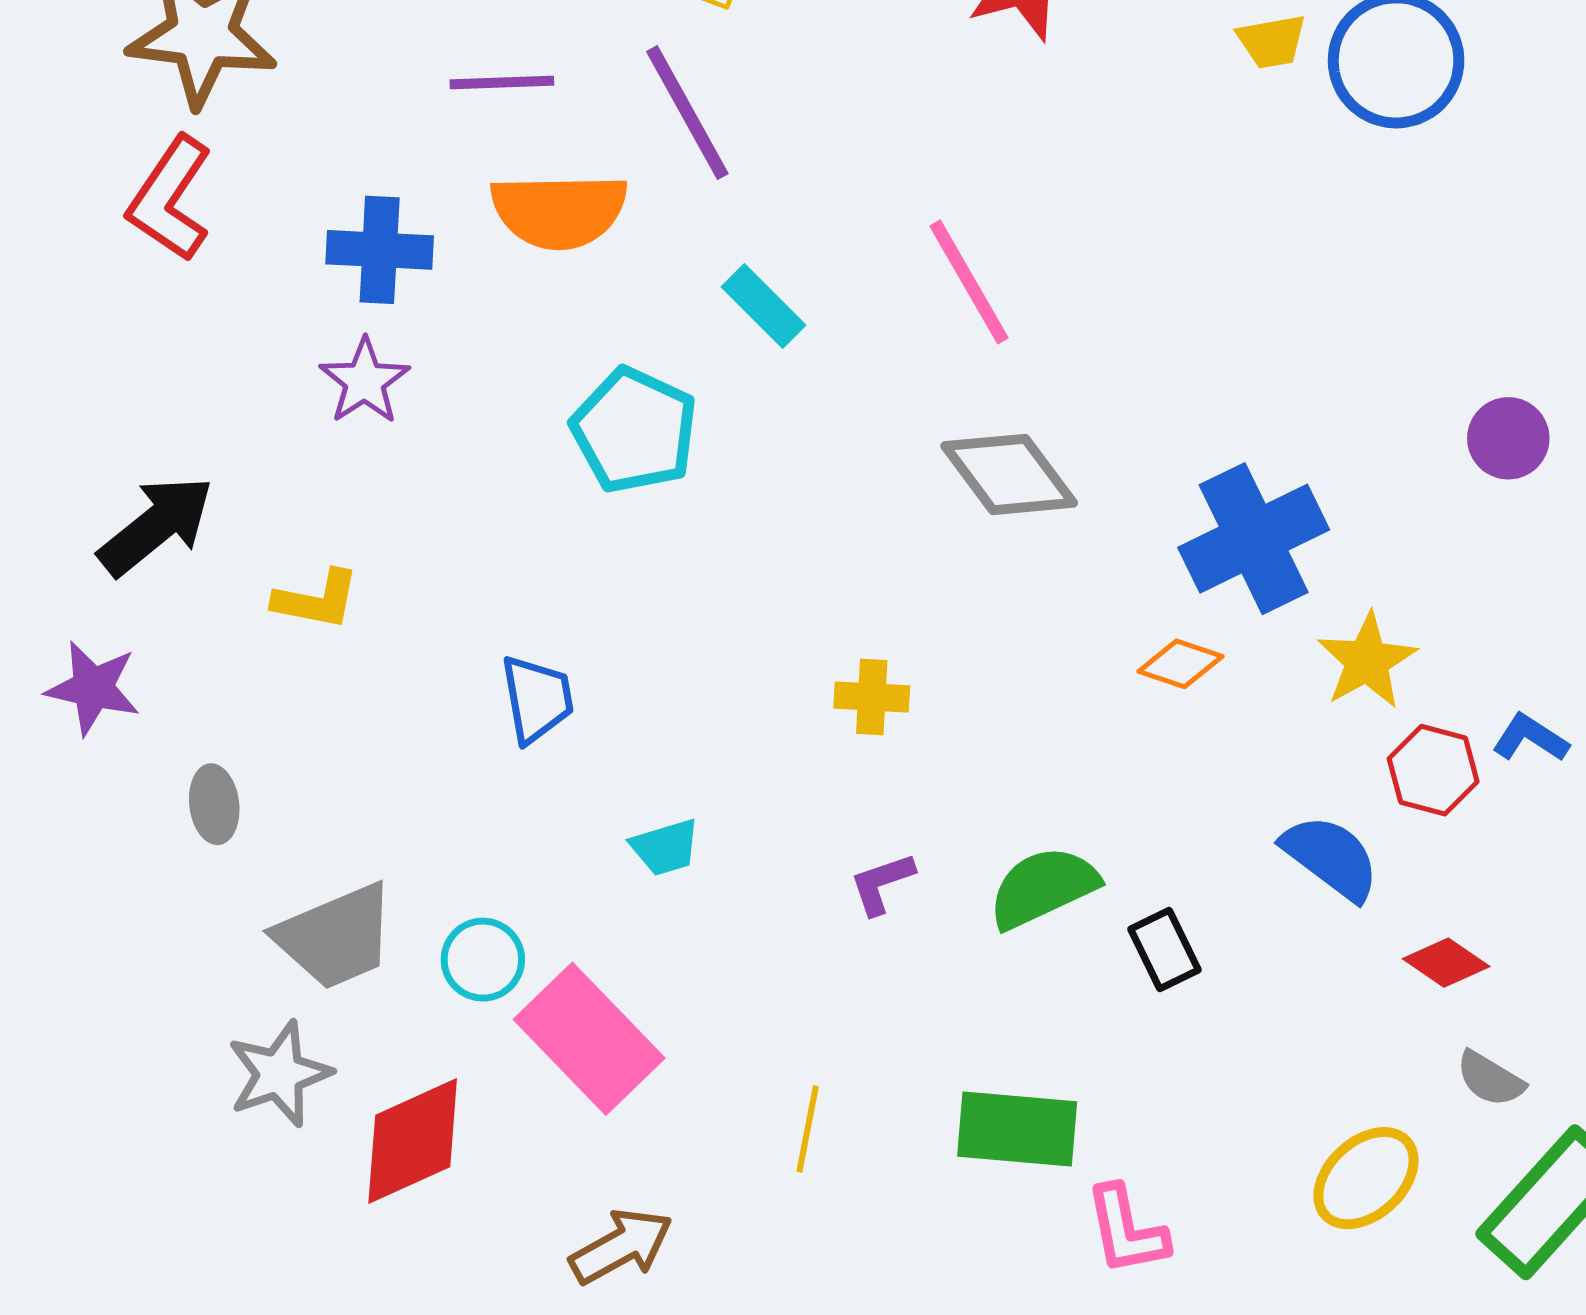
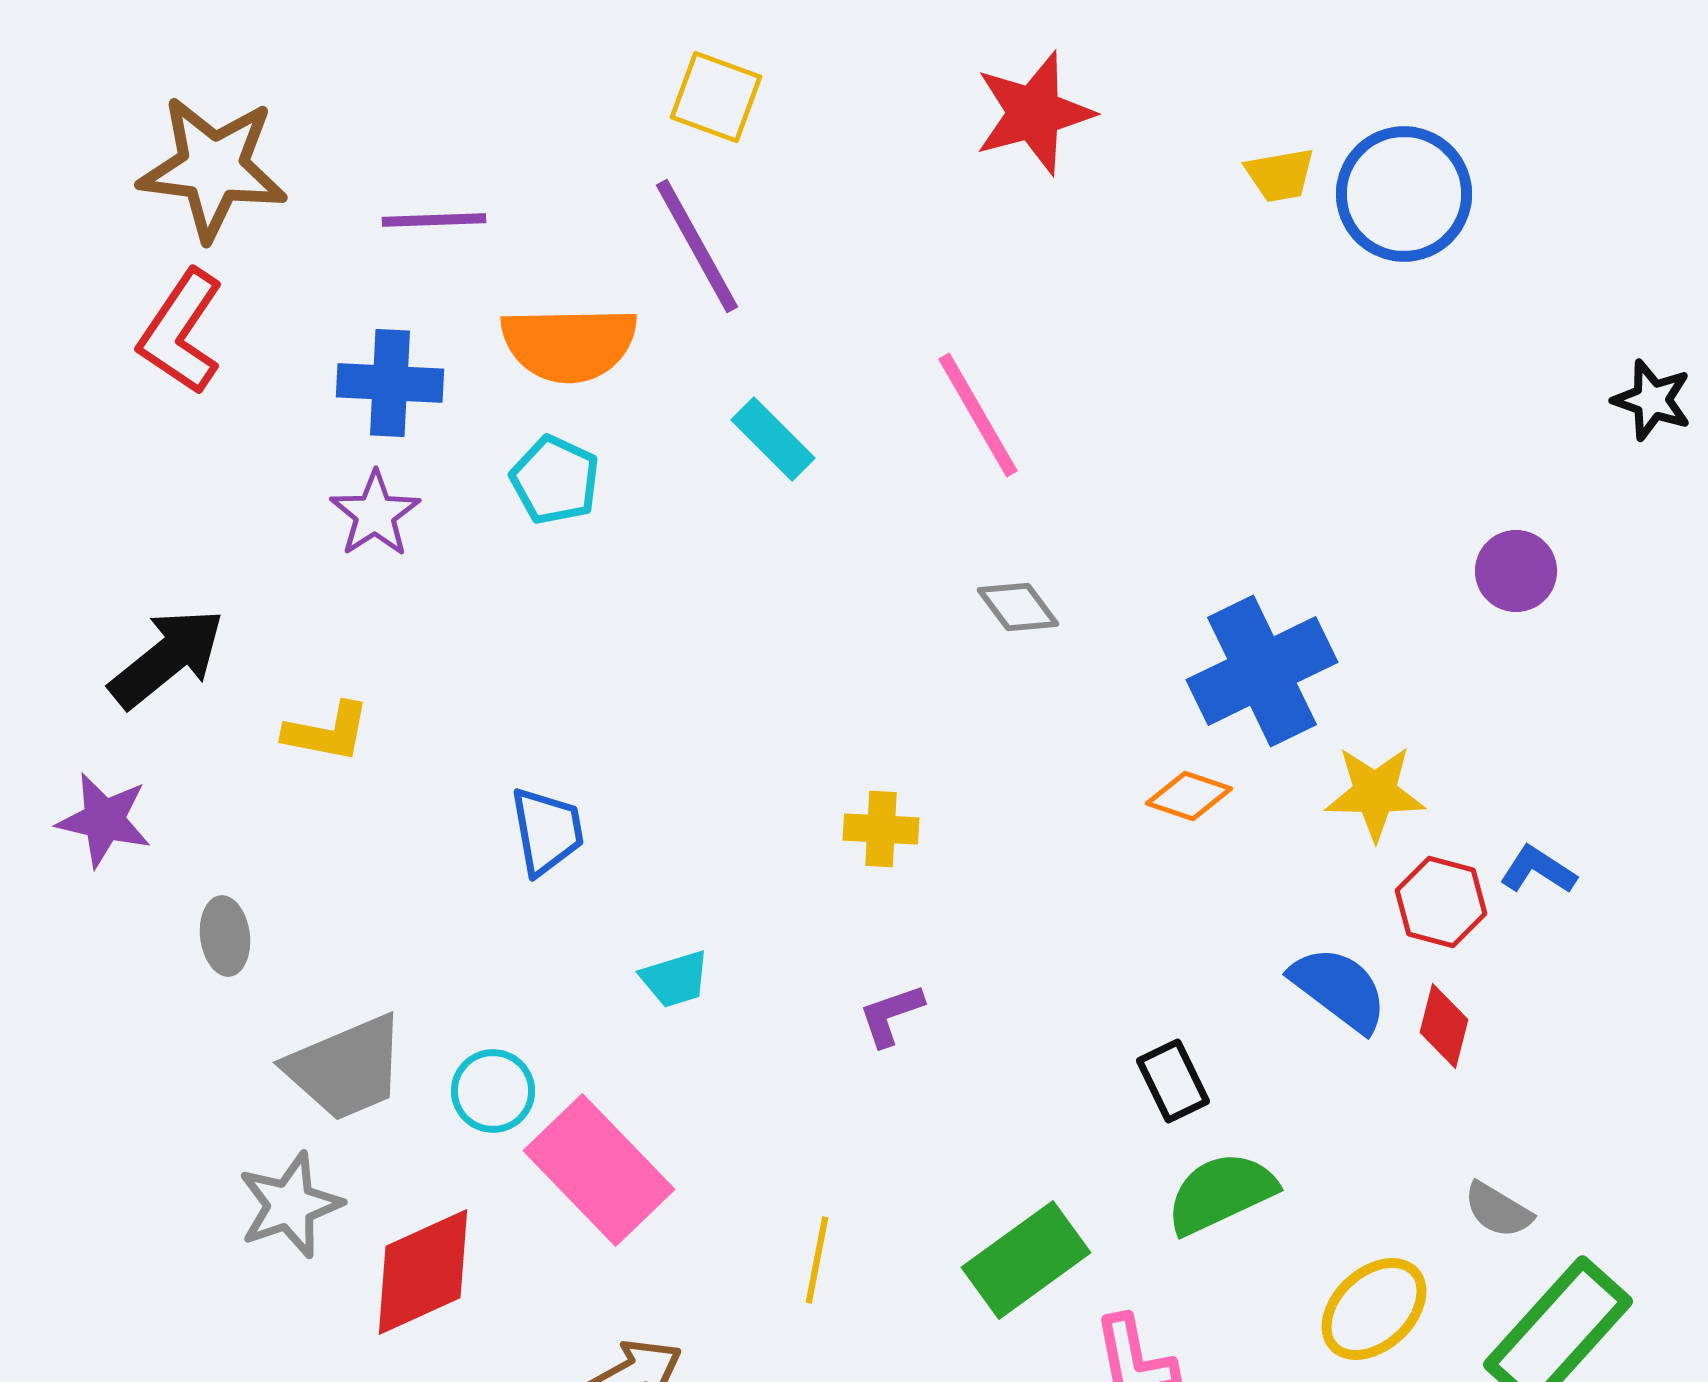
purple line: (502, 82) -> (434, 220), moved
cyan pentagon: (634, 430) -> (555, 480), moved, size x0.7
gray diamond: (1009, 474) -> (1018, 607), size x0.6
yellow star: (1367, 661) -> (1375, 793), turned 30
green semicircle: (1043, 887) -> (1221, 1193), moved
red diamond: (1446, 963) -> (1444, 1026), moved, turned 70
green rectangle: (1017, 1129) -> (1026, 1260), turned -41

